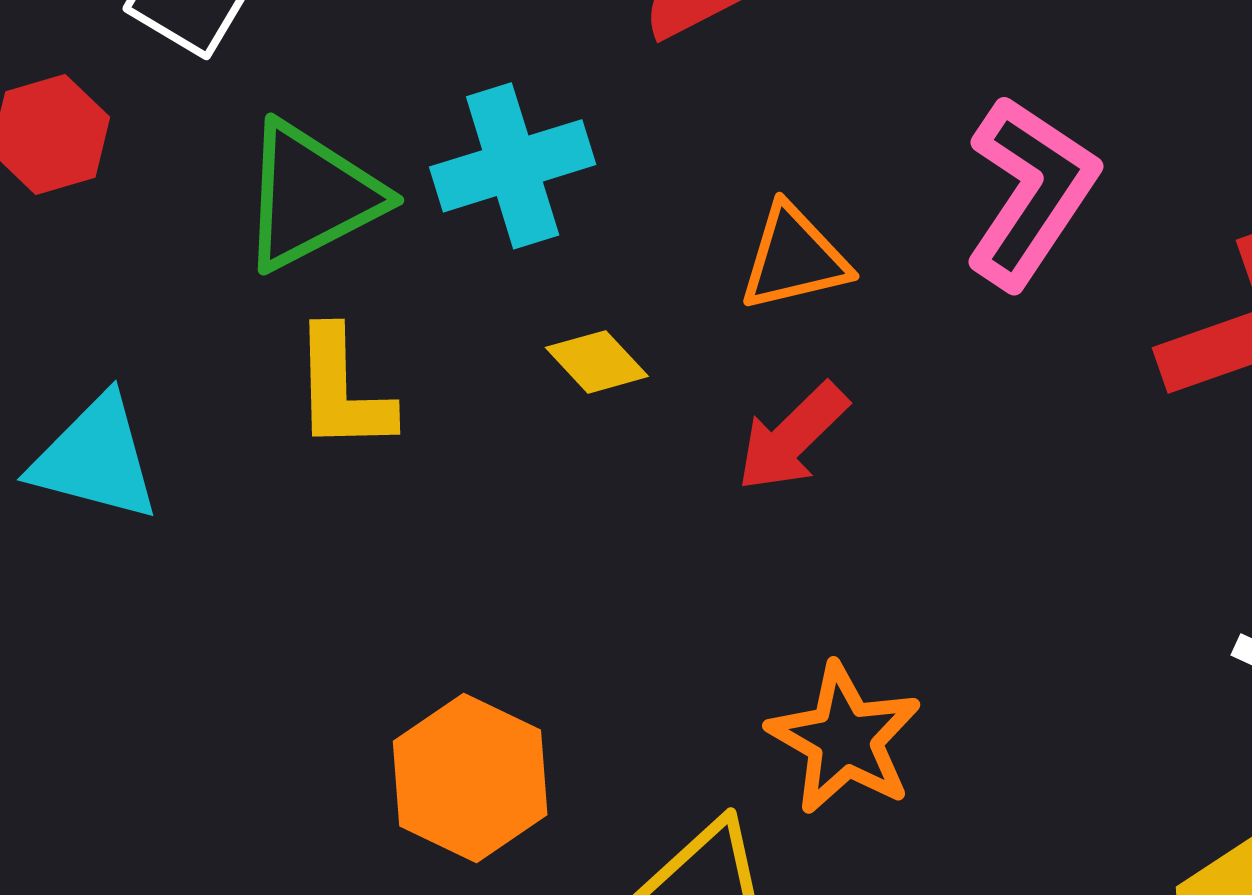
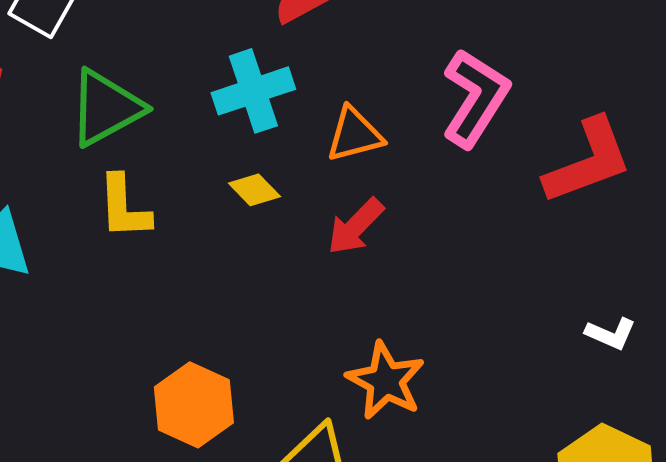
cyan cross: (513, 166) -> (253, 91), moved

